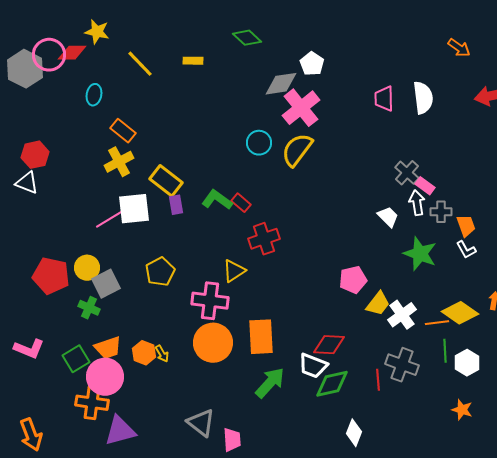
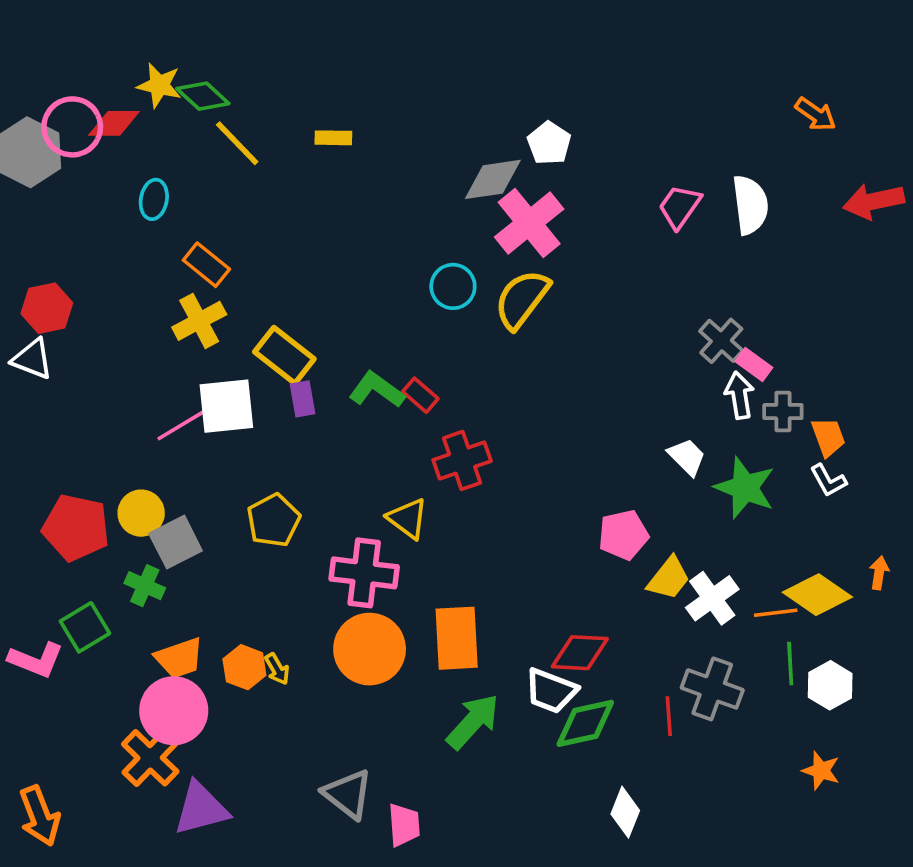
green diamond: (247, 38) -> (203, 96), moved
pink trapezoid: (384, 99) -> (680, 207), turned 36
white trapezoid: (388, 217) -> (687, 457), moved
yellow triangle: (234, 271) -> (408, 519), turned -50
green square: (76, 359) -> (85, 627), moved
orange cross: (92, 403) -> (150, 758), turned 36

